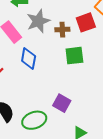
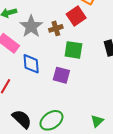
green square: (74, 56) -> (73, 50), turned 30
purple square: (62, 103) -> (61, 75), moved

